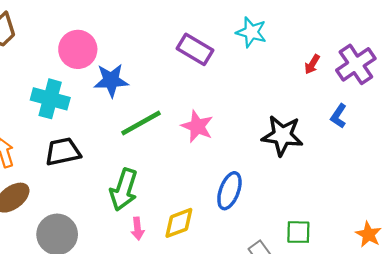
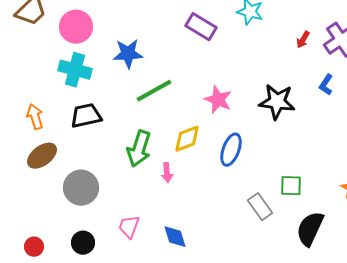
pink circle: (78, 49) -> (76, 27), moved
pink star: (197, 126) -> (218, 100), moved
yellow diamond: (179, 223) -> (187, 139), moved
pink arrow: (138, 229) -> (167, 173), moved

